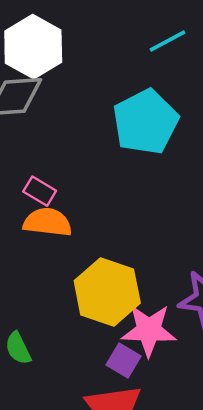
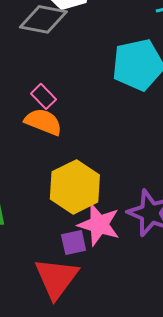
purple square: (124, 361) -> (74, 243), turned 32

